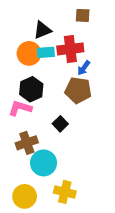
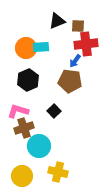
brown square: (83, 15) -> (78, 26), moved
black triangle: (42, 30) -> (57, 21), moved
red cross: (70, 49) -> (86, 44), moved
pink L-shape: (20, 108) -> (18, 111), moved

